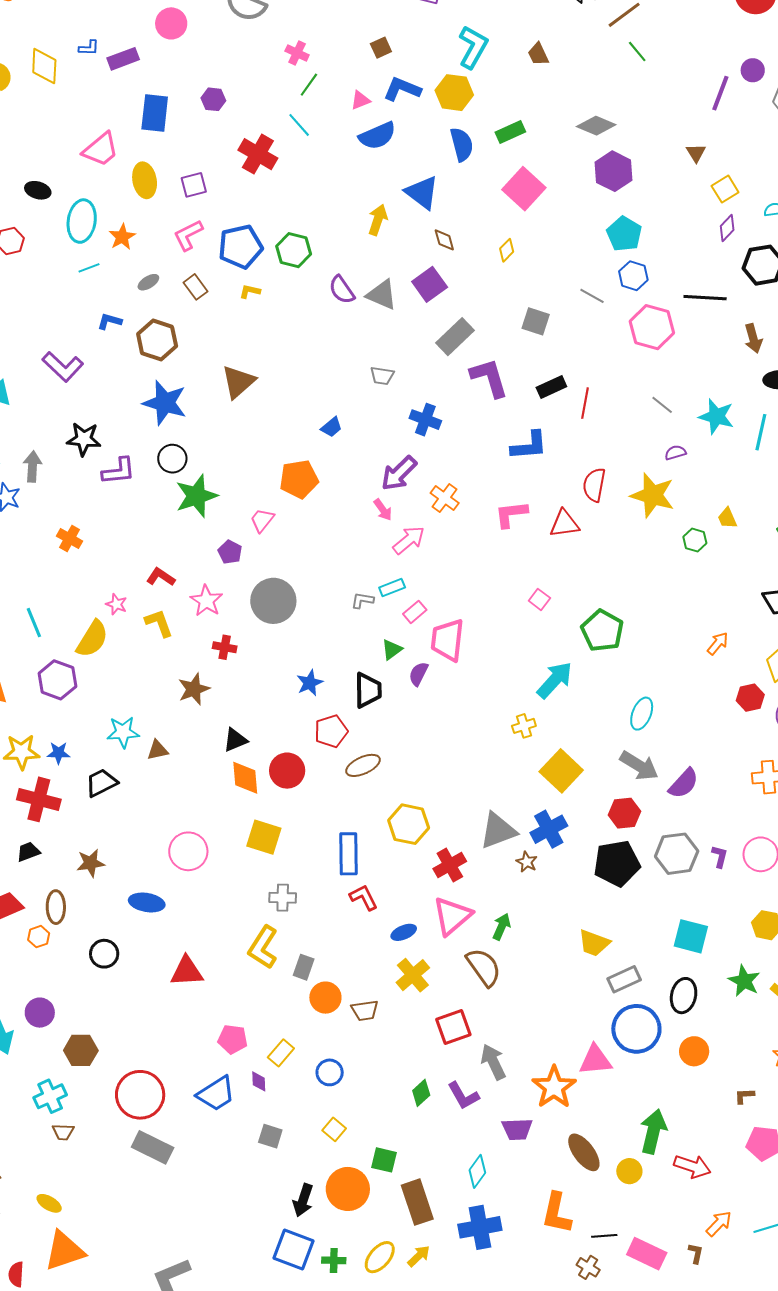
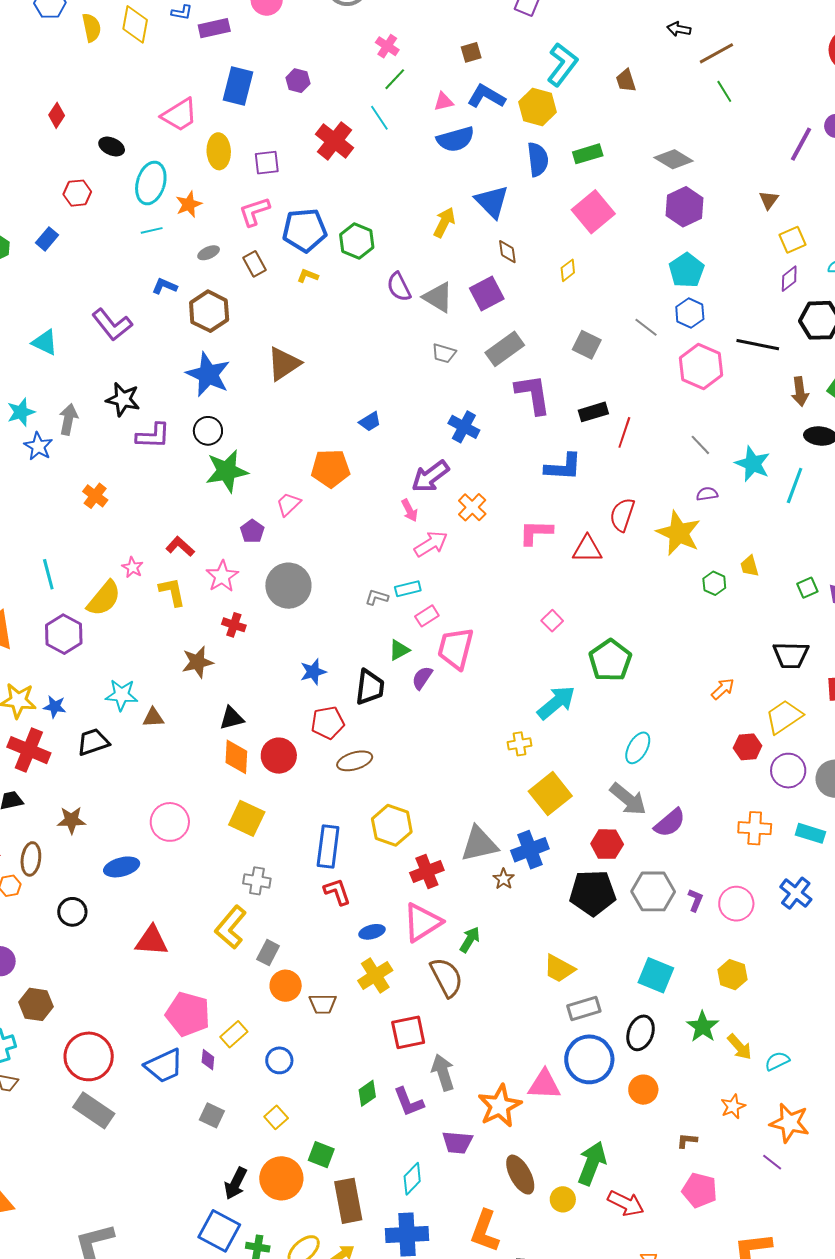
gray trapezoid: (382, 376) -> (444, 353), moved
blue ellipse: (147, 902) -> (122, 867), turned -32
pink pentagon: (233, 1039) -> (188, 1014), size x1.5

